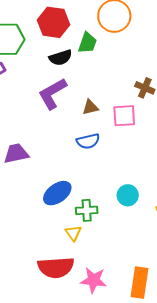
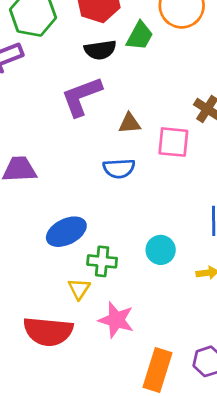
pink star: (94, 280) -> (116, 320), moved

